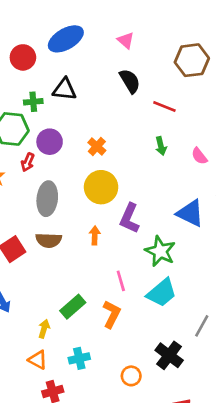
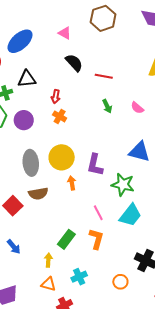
brown hexagon: (192, 60) -> (103, 18), moved
red arrow: (28, 162) -> (56, 97), moved
yellow circle: (101, 187) -> (62, 157), moved

